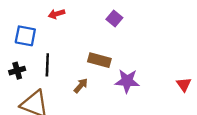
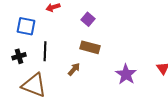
purple square: (114, 19) -> (88, 19), moved
purple star: (127, 81) -> (126, 74), moved, turned 30

